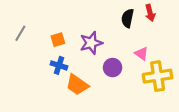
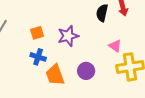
purple circle: (113, 68) -> (86, 71), moved
orange trapezoid: (77, 85) -> (55, 75), turned 35

